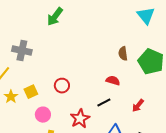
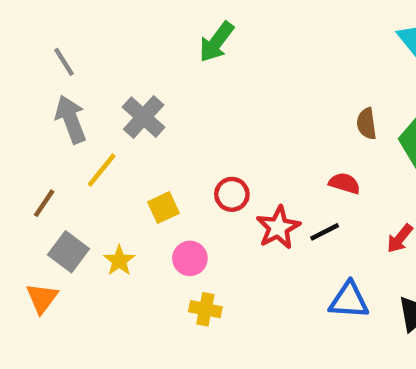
gray cross: (22, 51) -> (144, 117), turned 30
yellow star: (11, 97) -> (119, 261), moved
red star: (80, 119) -> (278, 227), moved

